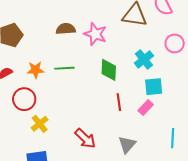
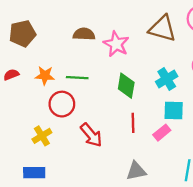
red circle: (24, 99) -> (62, 104), moved
red arrow: (85, 138) -> (91, 135), moved
gray triangle: (127, 144) -> (136, 171), turned 30

